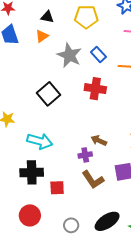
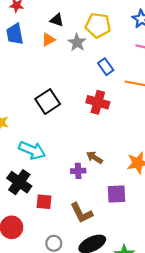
gray star: (69, 55) -> (77, 42), moved, size x0.7
black cross: (32, 172) -> (19, 182), turned 30
brown L-shape: (93, 180) -> (81, 213), moved

